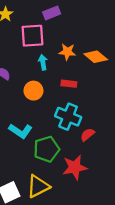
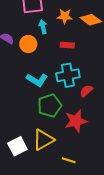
orange circle: (33, 91) -> (28, 44), moved
cyan cross: (68, 117) -> (68, 75), turned -30
cyan L-shape: (21, 131) -> (37, 80), moved

